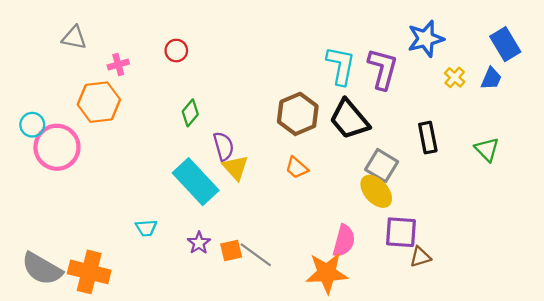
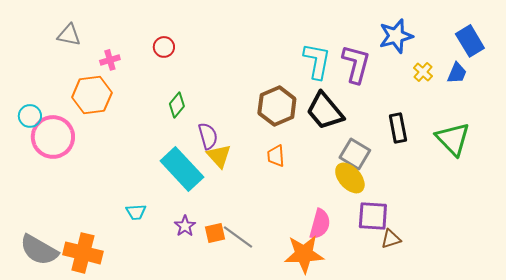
green triangle: (487, 149) -> (453, 139), size x1.5
orange trapezoid: (297, 168) -> (276, 156), turned 45

